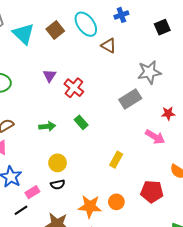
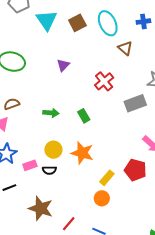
red cross: (74, 88) -> (104, 81), moved
yellow rectangle: (116, 160) -> (107, 178), moved
pink rectangle: (32, 192) -> (30, 165), moved
red pentagon: (152, 192) -> (135, 170), moved
orange star: (90, 206) -> (82, 153), moved

